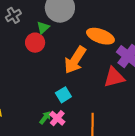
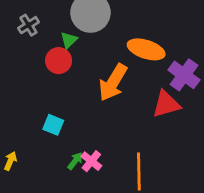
cyan square: (63, 95) -> (53, 125), moved, turned -35

